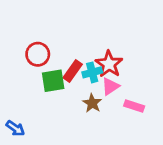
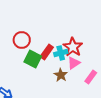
green square: (53, 81) -> (33, 59), turned 36
pink rectangle: (134, 106) -> (91, 77), turned -72

